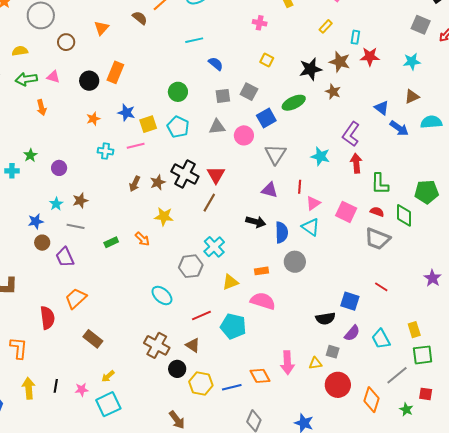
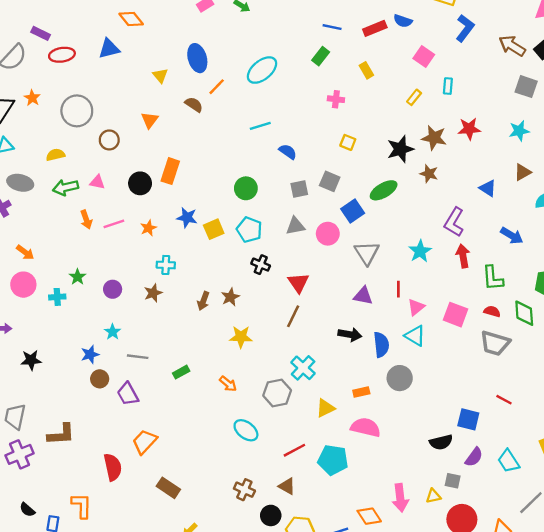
cyan rectangle: (355, 37) -> (448, 86), moved
blue arrow: (399, 128) -> (512, 236), moved
pink line: (136, 146) -> (114, 224), moved
cyan star: (320, 156) -> (420, 251), turned 30
black cross: (185, 174) -> (261, 265), moved, size x0.6
brown star: (80, 200) -> (153, 293), moved
orange arrow: (142, 239) -> (228, 384), moved
brown cross: (157, 345) -> (244, 490), size x0.7

